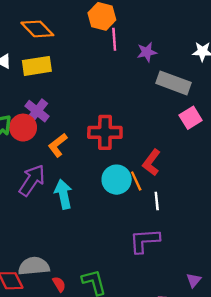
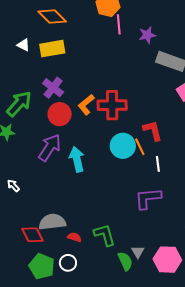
red circle: (23, 128) -> (60, 114), moved
orange L-shape: (58, 145) -> (86, 105), moved
red L-shape: (151, 162) -> (153, 131), turned 130
red semicircle: (59, 284) -> (74, 237), turned -40

